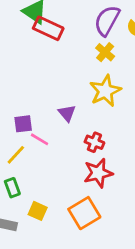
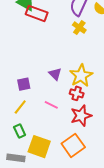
yellow star: (105, 91) -> (81, 76), moved
pink line: (39, 139) -> (51, 105), moved
yellow square: (38, 211) -> (39, 147), size x1.6

